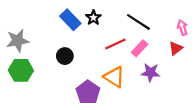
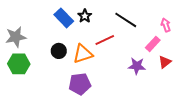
pink rectangle: (140, 48) -> (153, 44), moved
red triangle: (176, 48) -> (165, 62), moved
orange triangle: (114, 77) -> (83, 54), moved, turned -50
purple pentagon: (88, 92) -> (80, 84), turned 30

